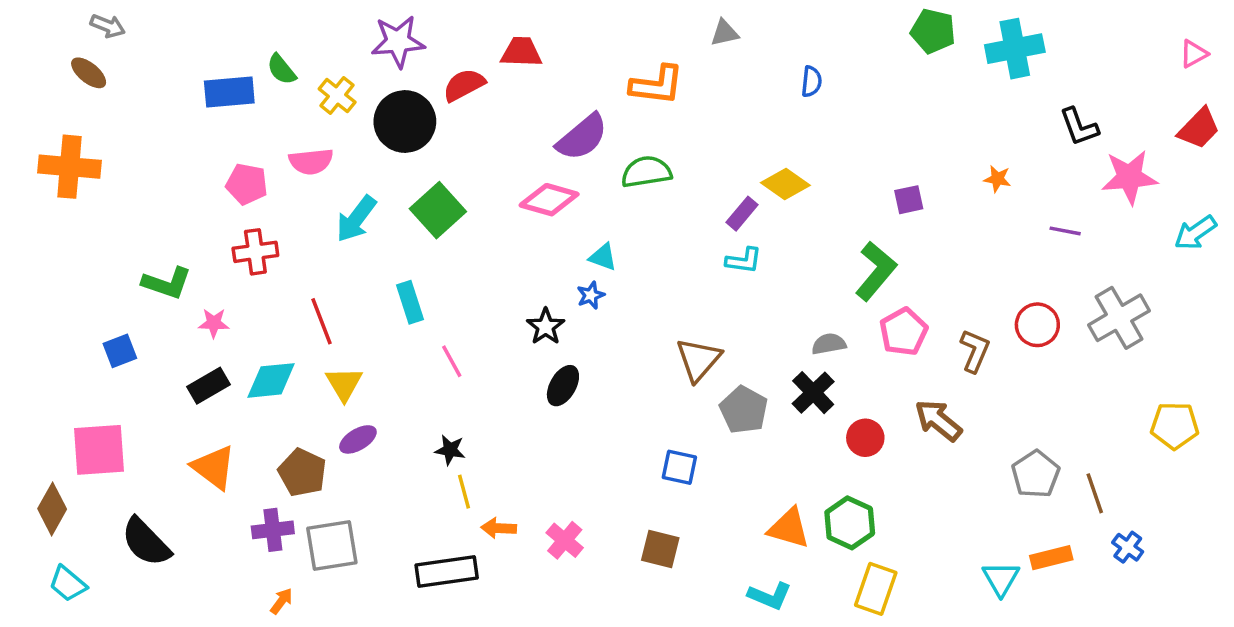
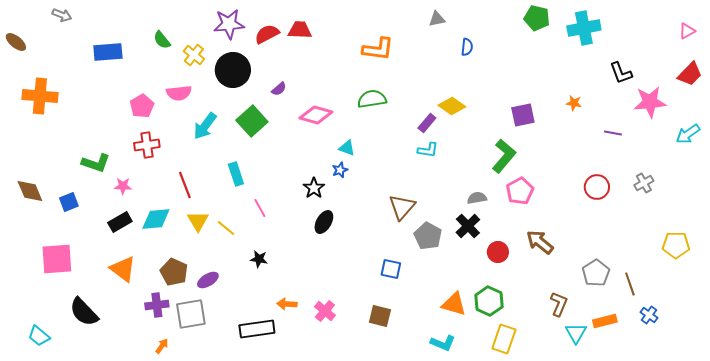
gray triangle: (725, 33) -> (437, 19), moved
brown ellipse: (89, 73) -> (16, 42), moved
red semicircle: (464, 85) -> (267, 34), moved
blue rectangle: (229, 92) -> (108, 52), moved
purple semicircle: (582, 137) -> (279, 89), moved, size x0.5
pink pentagon: (247, 184) -> (142, 106), turned 30
purple square: (909, 200) -> (523, 115), size x1.4
gray cross: (1119, 318) -> (644, 183), size x0.6
brown L-shape: (975, 351) -> (559, 304), moved
purple ellipse: (358, 439) -> (208, 280), moved
yellow line: (464, 492) -> (226, 228), moved, turned -36
brown diamond: (52, 509) -> (30, 191), moved, turned -52

